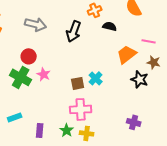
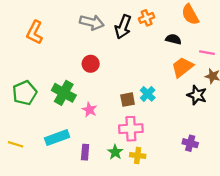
gray arrow: (36, 24) -> (92, 22), moved
black semicircle: (110, 26) -> (173, 39), moved
black arrow: (74, 31) -> (123, 27), moved
red circle: (29, 56) -> (91, 64), moved
pink star: (44, 74) -> (89, 110), moved
cyan rectangle: (15, 117) -> (57, 138), size x1.5

